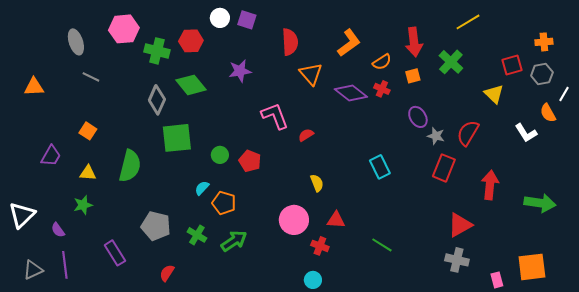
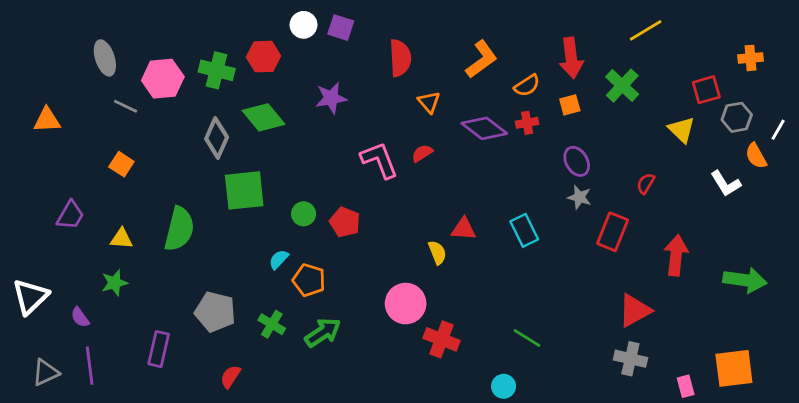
pink hexagon: (124, 29) -> (163, 79), moved
orange triangle: (311, 74) -> (429, 102), size x0.7
gray hexagon: (542, 74) -> (737, 117), moved
red cross: (382, 89) -> (527, 123), turned -35
orange square: (88, 131) -> (121, 164), moved
red semicircle: (468, 133) -> (646, 183), size x0.6
red semicircle: (306, 135) -> (422, 153), moved
gray star: (436, 136) -> (579, 197), moved
red triangle: (336, 220) -> (464, 229), moved
red cross: (320, 246) -> (441, 339), size x1.4
purple rectangle: (115, 253) -> (159, 349), turned 45
cyan circle: (313, 280) -> (504, 386), moved

